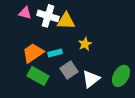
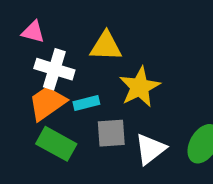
white cross: (48, 16) -> (54, 69), moved
yellow star: (85, 44) -> (140, 87), size x1.6
gray square: (69, 70) -> (111, 133), turned 30

